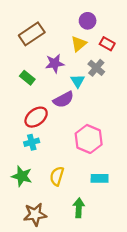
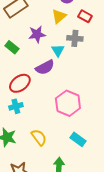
gray cross: (96, 68) -> (75, 38), turned -35
yellow semicircle: (57, 176) -> (39, 137), turned 126
cyan rectangle: (100, 178) -> (78, 139), turned 35

